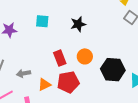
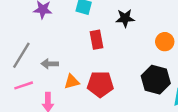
orange circle: (85, 56) -> (165, 42), moved
red rectangle: (60, 58) -> (96, 40), moved

